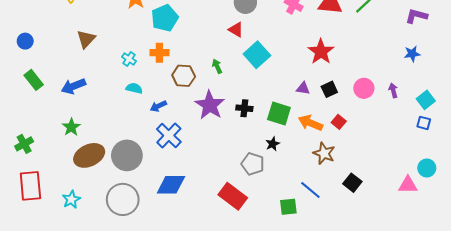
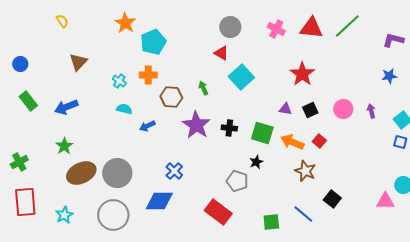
blue cross: (169, 135) -> (174, 171), moved, size x0.7
blue line: (310, 190) -> (303, 214), moved

